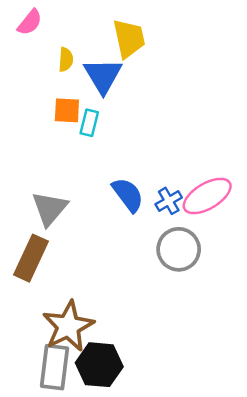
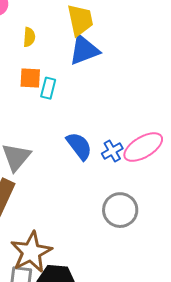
blue triangle: (103, 76) -> (84, 50), moved, turned 40
gray circle: (179, 249) -> (120, 210), moved

